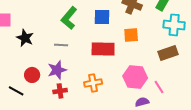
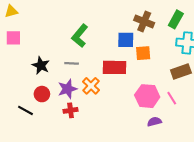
blue square: (102, 17) -> (126, 40), moved
black star: (25, 38) -> (41, 65), moved
orange cross: (93, 83) -> (91, 86), moved, turned -36
pink line: (159, 87) -> (172, 98), moved

